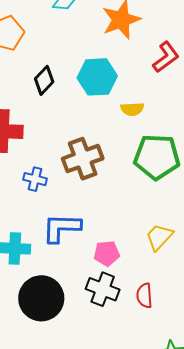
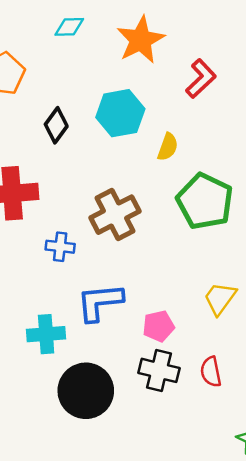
yellow semicircle: (132, 109) -> (168, 147), turned -60
green pentagon: (157, 157) -> (205, 201), turned 30

